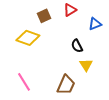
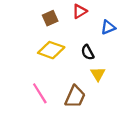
yellow diamond: (28, 38) -> (51, 50), moved
pink line: (24, 82) -> (40, 93), moved

